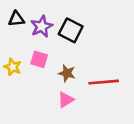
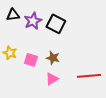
pink square: (39, 59) -> (31, 60), moved
red line: (104, 82) -> (89, 76), moved

